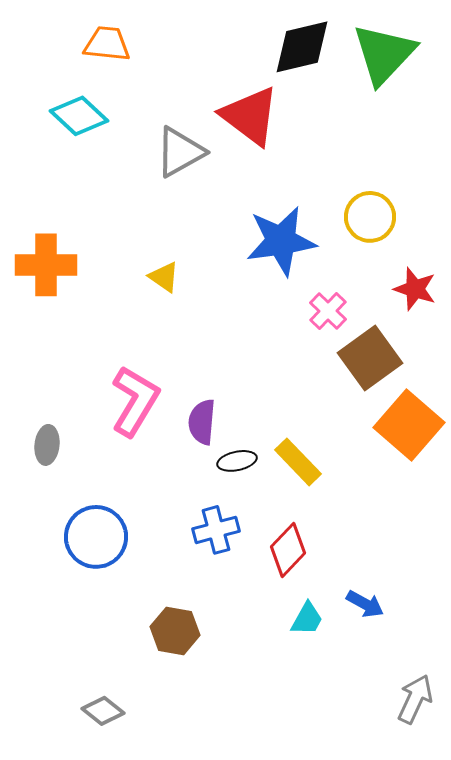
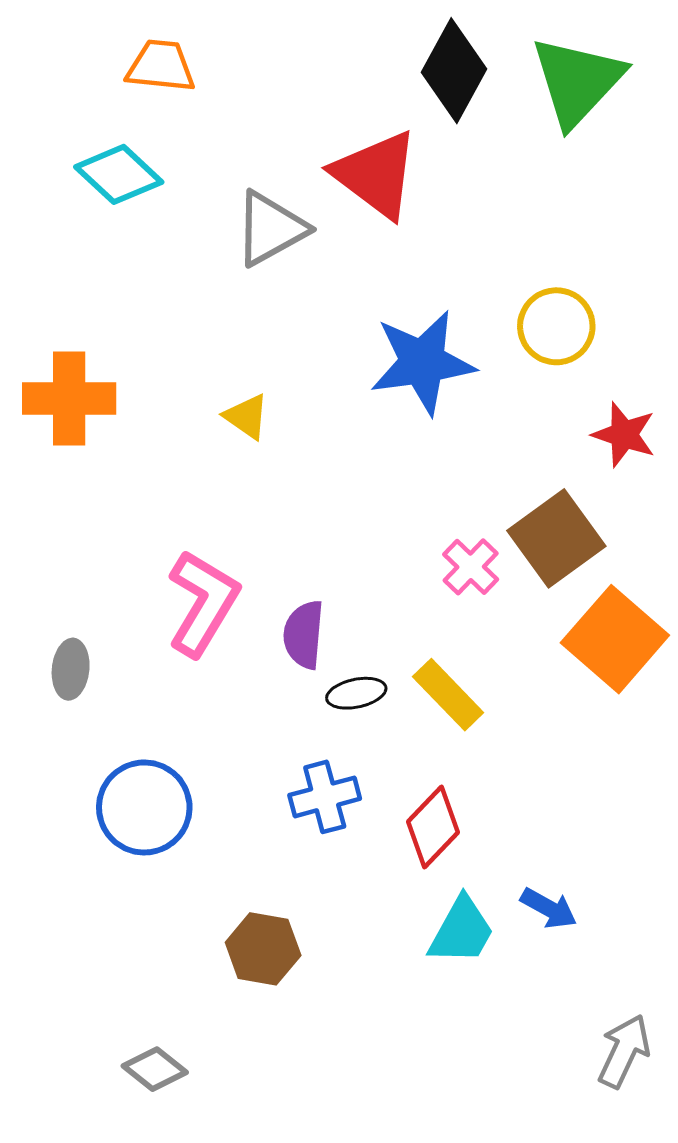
black diamond: (302, 47) -> (454, 71), turned -48
pink cross: (328, 311) -> (471, 567), moved
cyan trapezoid: (307, 619) -> (462, 931), size x1.4

